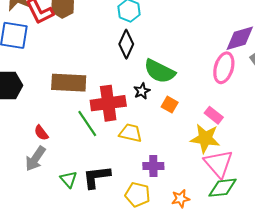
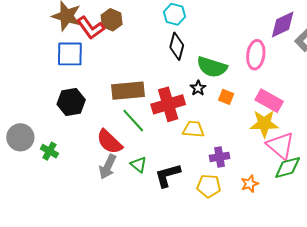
pink ellipse: (224, 68) -> (256, 55), moved
pink rectangle: (214, 115) -> (269, 101), size x1.5
green line: (87, 124) -> (133, 121), moved
red semicircle: (41, 133) -> (109, 142), size x1.8
green triangle: (69, 179) -> (139, 165), moved

